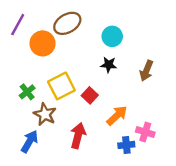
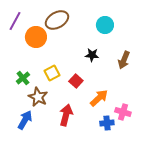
cyan circle: (112, 36) -> (105, 25), moved
yellow square: (61, 86) -> (52, 73), size x0.7

